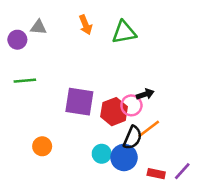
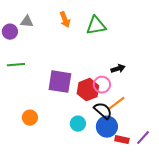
black arrow: (145, 94) -> (118, 69), moved
black semicircle: (133, 138) -> (103, 111), turned -72
blue circle: (124, 157) -> (107, 127), moved

